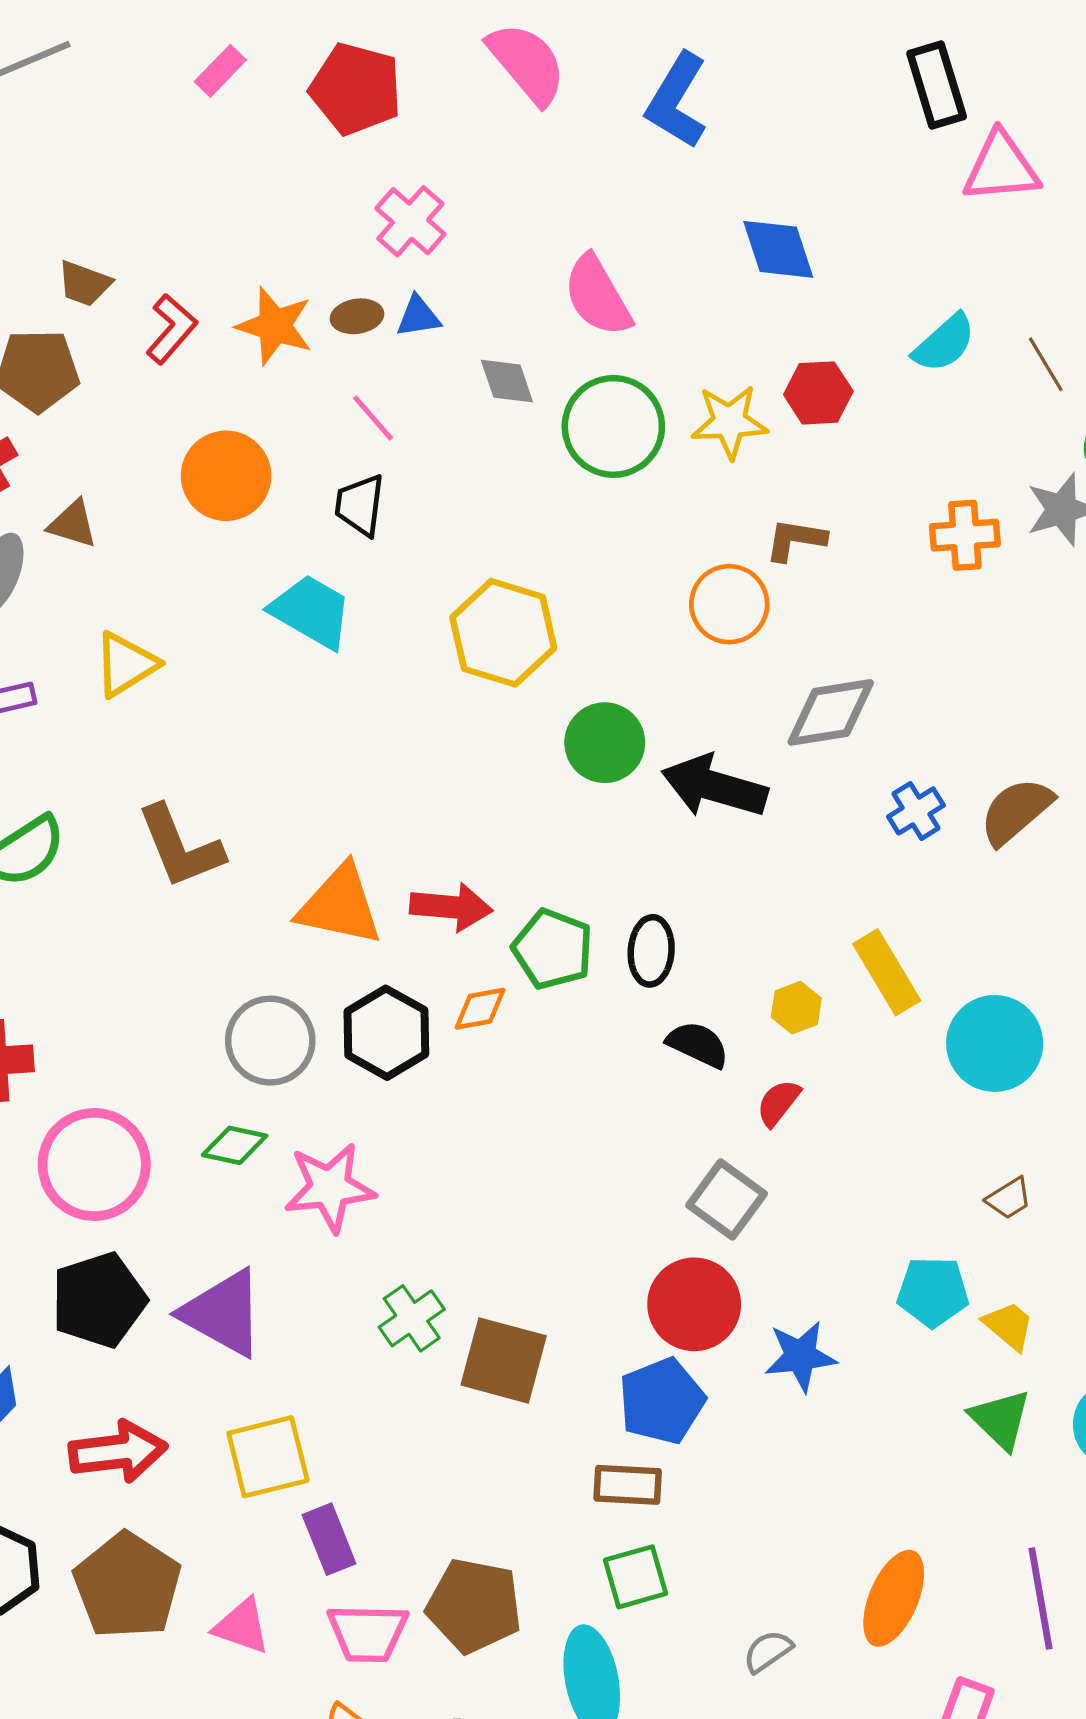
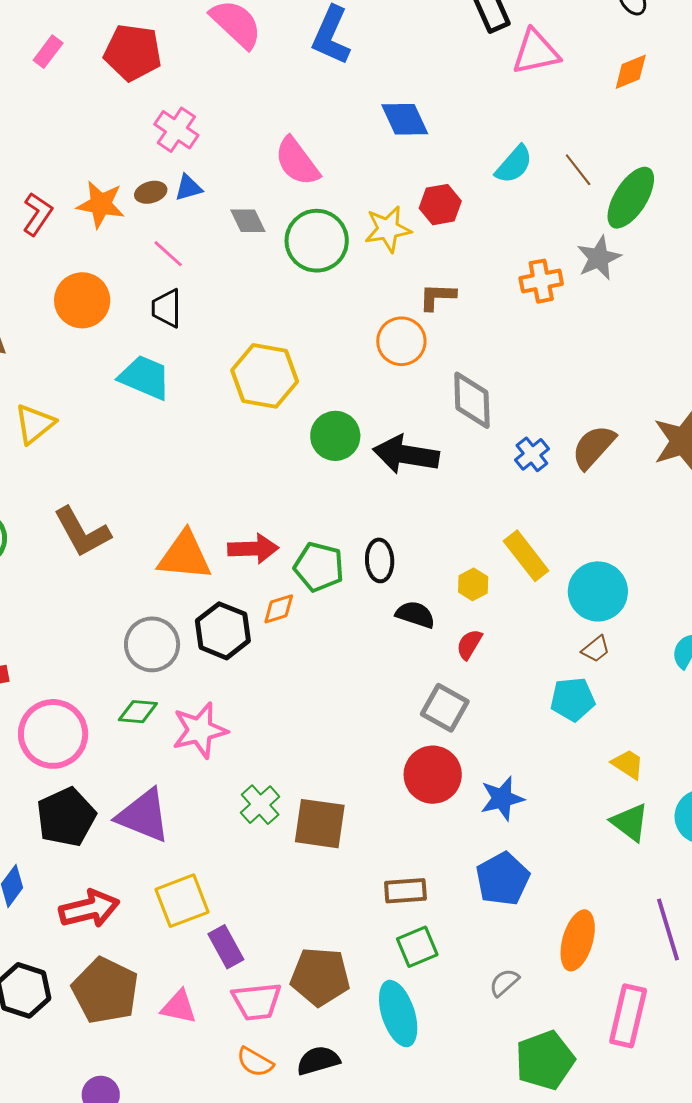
gray diamond: (831, 712) -> (472, 400), turned -76
brown trapezoid: (1009, 1198) -> (596, 649), moved
cyan pentagon: (933, 1292) -> (573, 699), moved
blue pentagon: (662, 1401) -> (503, 879), moved

